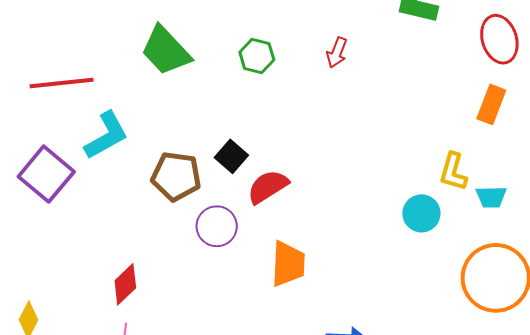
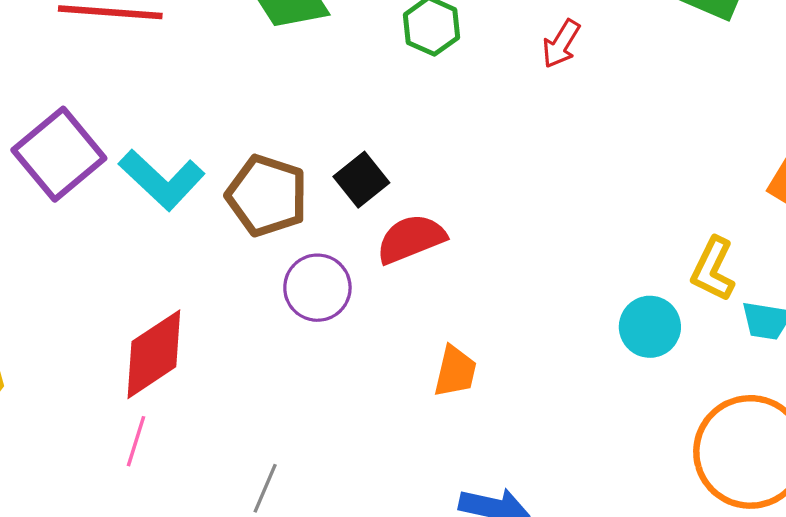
cyan L-shape: (106, 135) -> (162, 180), moved, turned 62
orange trapezoid: (288, 264) -> (455, 371), moved, size x0.7
red diamond: (125, 284) -> (154, 354), size x1.4

